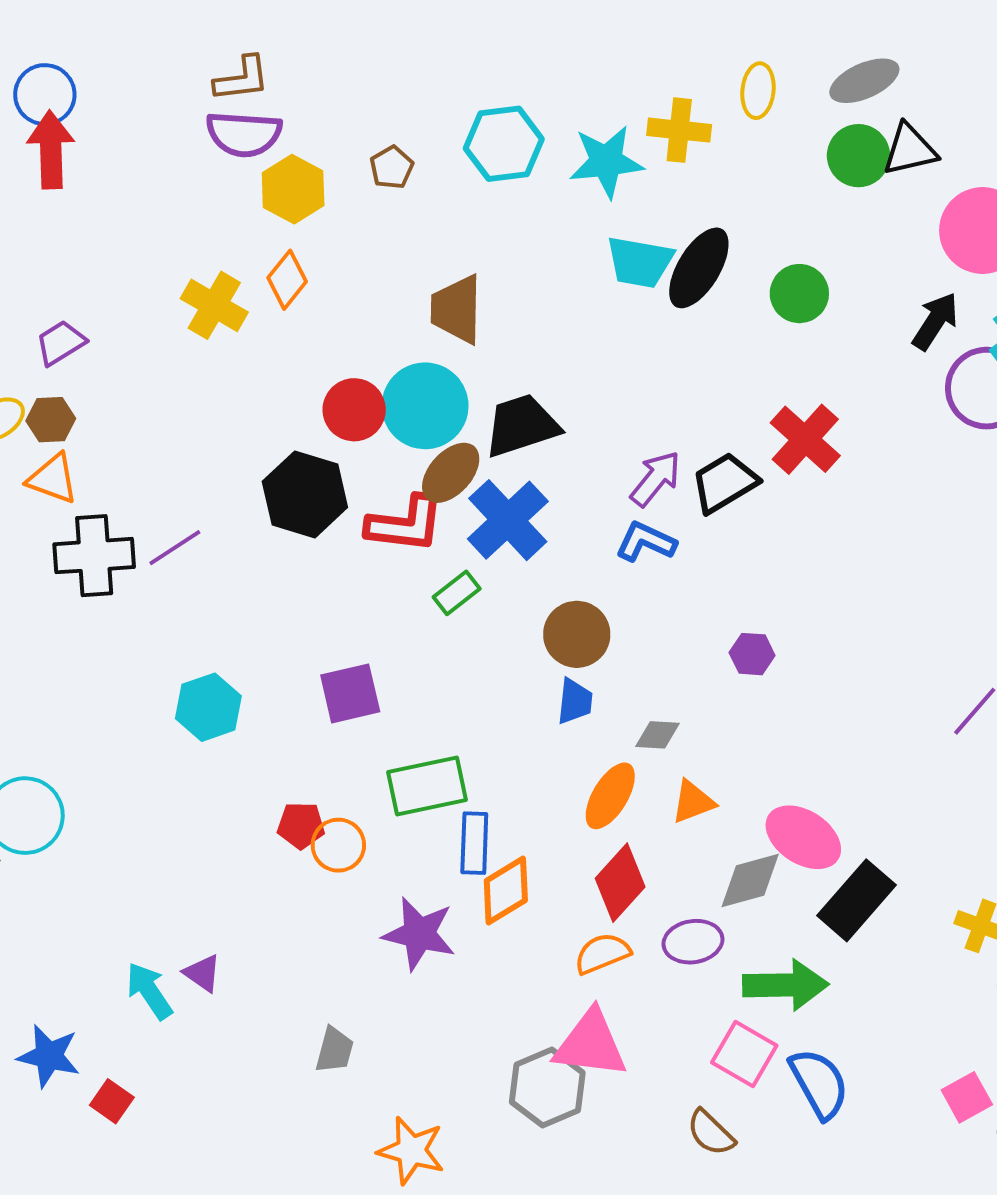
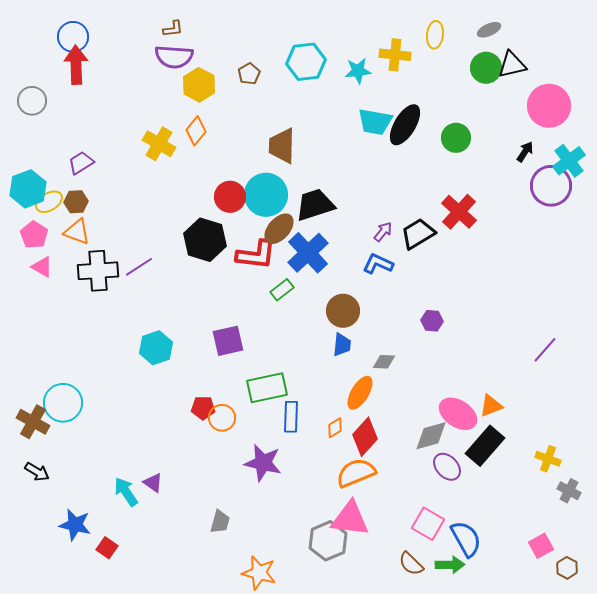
brown L-shape: (242, 79) -> (173, 29), size x0.7
gray ellipse: (864, 81) -> (489, 30), size x0.7
cyan star: (606, 162) -> (358, 71), size x0.7
black arrow: (935, 321) -> (525, 152), size x0.7
purple arrow: (656, 479) -> (383, 232), size x0.7
orange triangle: (693, 802) -> (491, 406), moved
orange diamond: (506, 890) -> (335, 428), moved, size x0.6
purple ellipse: (693, 942) -> (447, 467), moved, turned 56
orange semicircle: (602, 953) -> (356, 473), size x1.4
green arrow: (786, 985) -> (450, 565), moved, size x0.7

